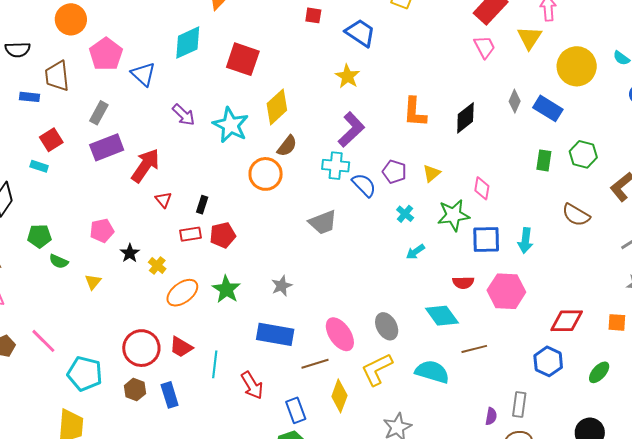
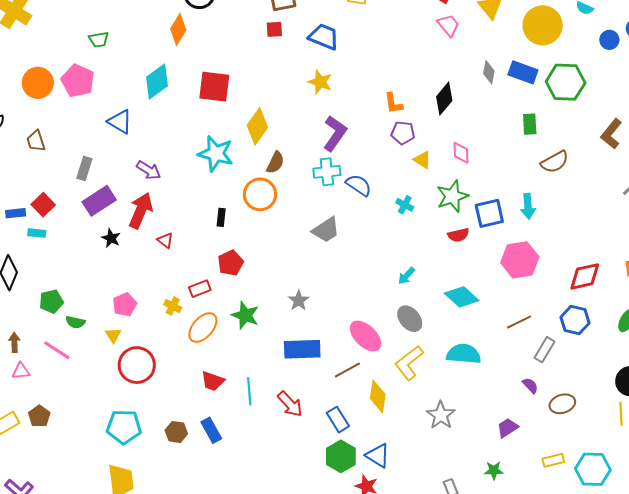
pink pentagon: (106, 54) -> (78, 81), moved
brown trapezoid: (57, 76) -> (36, 141), size x0.7
blue rectangle: (30, 97) -> (16, 213), moved
orange L-shape: (415, 112) -> (393, 103), size x0.7
purple arrow: (184, 115) -> (149, 170), moved
green hexagon: (583, 154) -> (566, 82), moved, size x1.4
purple pentagon: (394, 172) -> (403, 133), moved
yellow triangle: (432, 173) -> (422, 160), turned -36
pink diamond: (482, 188) -> (461, 153), moved
black rectangle: (202, 205) -> (221, 217), moved
brown semicircle: (576, 215) -> (555, 162), moved, turned -48
pink pentagon: (102, 231) -> (125, 305), moved
red rectangle: (190, 234) -> (200, 289), moved
cyan arrow: (415, 252) -> (406, 276), moved
black star: (130, 253) -> (111, 238), moved
red semicircle: (463, 283) -> (458, 235), moved
pink line: (43, 341) -> (57, 350), moved
red circle: (141, 348) -> (137, 365), moved
brown line: (474, 349) -> (519, 322), moved
gray rectangle: (519, 405) -> (545, 350), moved, turned 35
purple semicircle: (491, 416) -> (530, 385), turned -42

